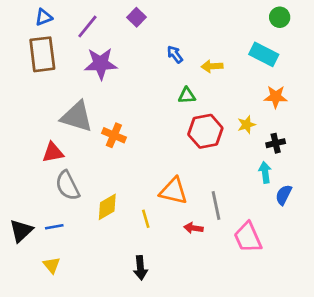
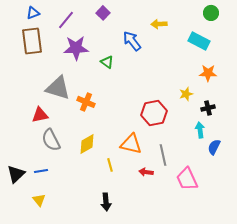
blue arrow: (175, 54) -> (132, 41), size x1.5
yellow arrow: (212, 66) -> (159, 24), moved
green triangle: (187, 95) -> (107, 62), moved, turned 40
red hexagon: (205, 131) -> (154, 113), moved
yellow diamond: (107, 207) -> (87, 144), moved

